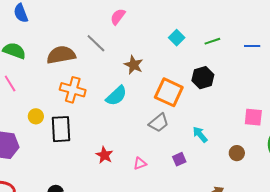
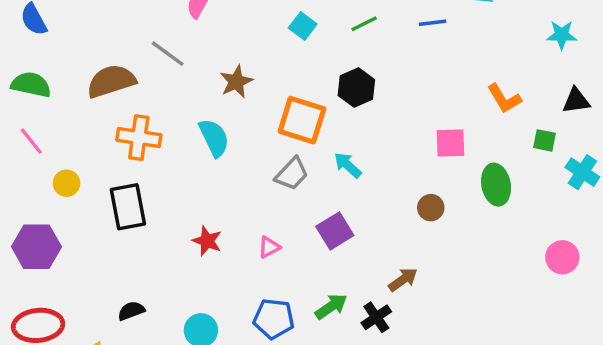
brown star: (134, 65) -> (236, 82), turned 30
cyan semicircle: (116, 96) -> (214, 138), turned -65
yellow circle: (36, 116) -> (67, 183), moved
cyan arrow: (200, 135) -> (348, 165), moved
purple square: (179, 159) -> (335, 231), size x1.5

